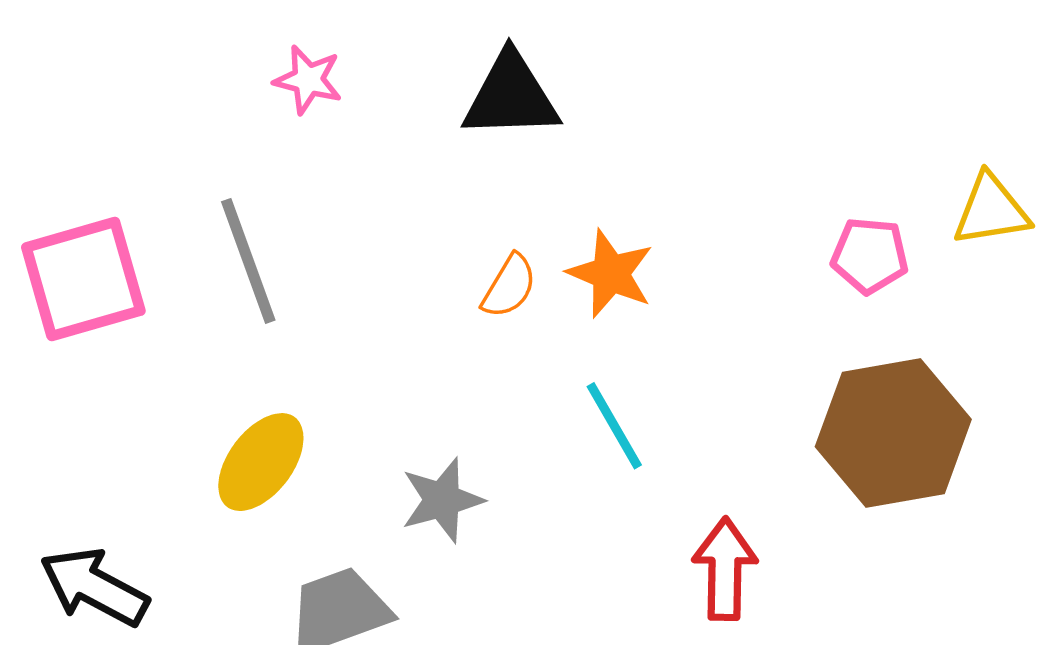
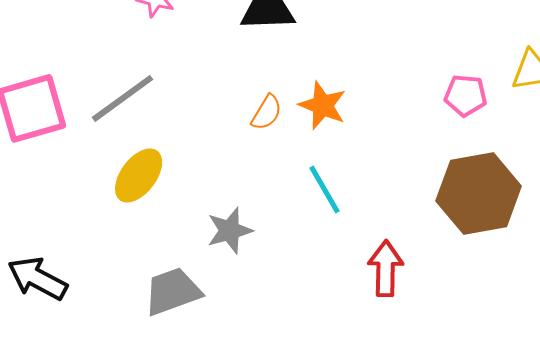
gray line: (248, 261) -> (123, 98), turned 74
yellow ellipse: (261, 462) -> (139, 175), moved

